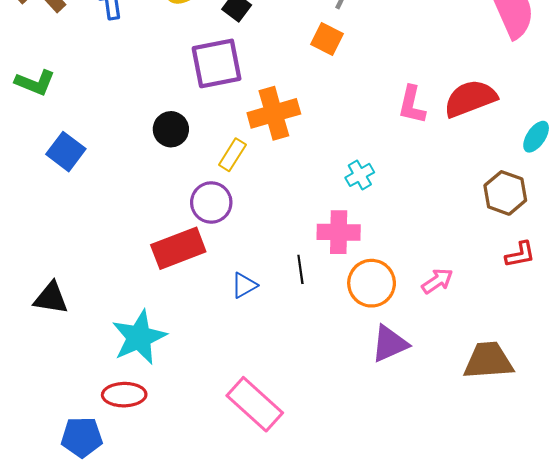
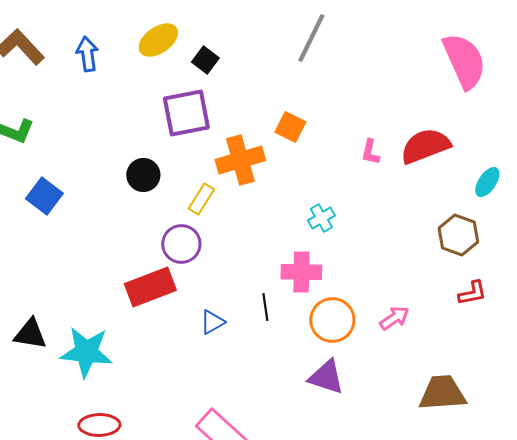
orange square: (327, 39) -> (290, 127), moved
pink L-shape: (412, 105) -> (370, 152), size x0.7
cyan star: (139, 337) -> (86, 352), moved, turned 30
purple triangle: (390, 344) -> (326, 377), moved, turned 42

